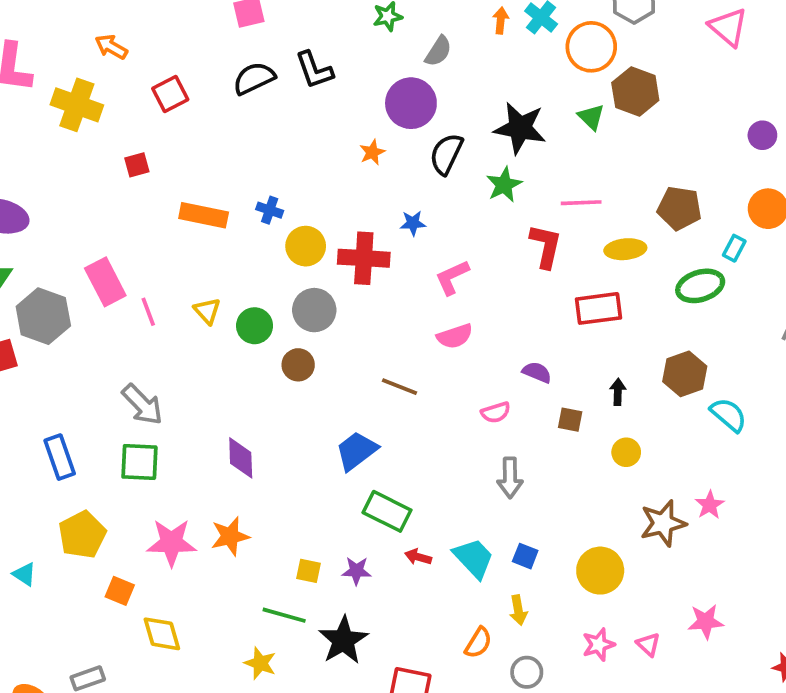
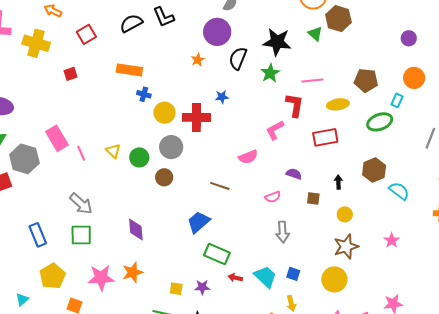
orange rectangle: (204, 215) -> (129, 70), moved
pink L-shape: (452, 277) -> (275, 130), moved
brown star: (663, 523) -> (346, 247), moved
cyan triangle: (24, 574) -> (22, 299), turned 48

